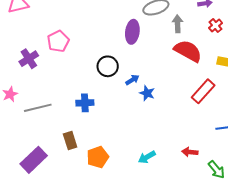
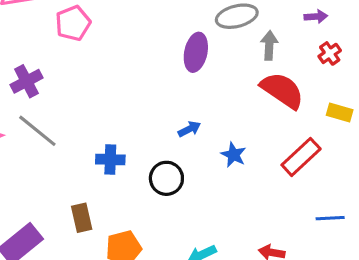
pink pentagon: (58, 41) -> (73, 23), moved
black circle: (108, 66) -> (166, 178), moved
blue star: (147, 93) -> (234, 155), moved
gray line: (38, 108) -> (37, 131), moved, turned 48

